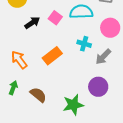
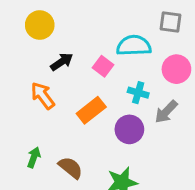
pink square: (55, 18) -> (103, 66), moved
orange arrow: (19, 60) -> (43, 96), moved
purple circle: (98, 87) -> (129, 129), moved

